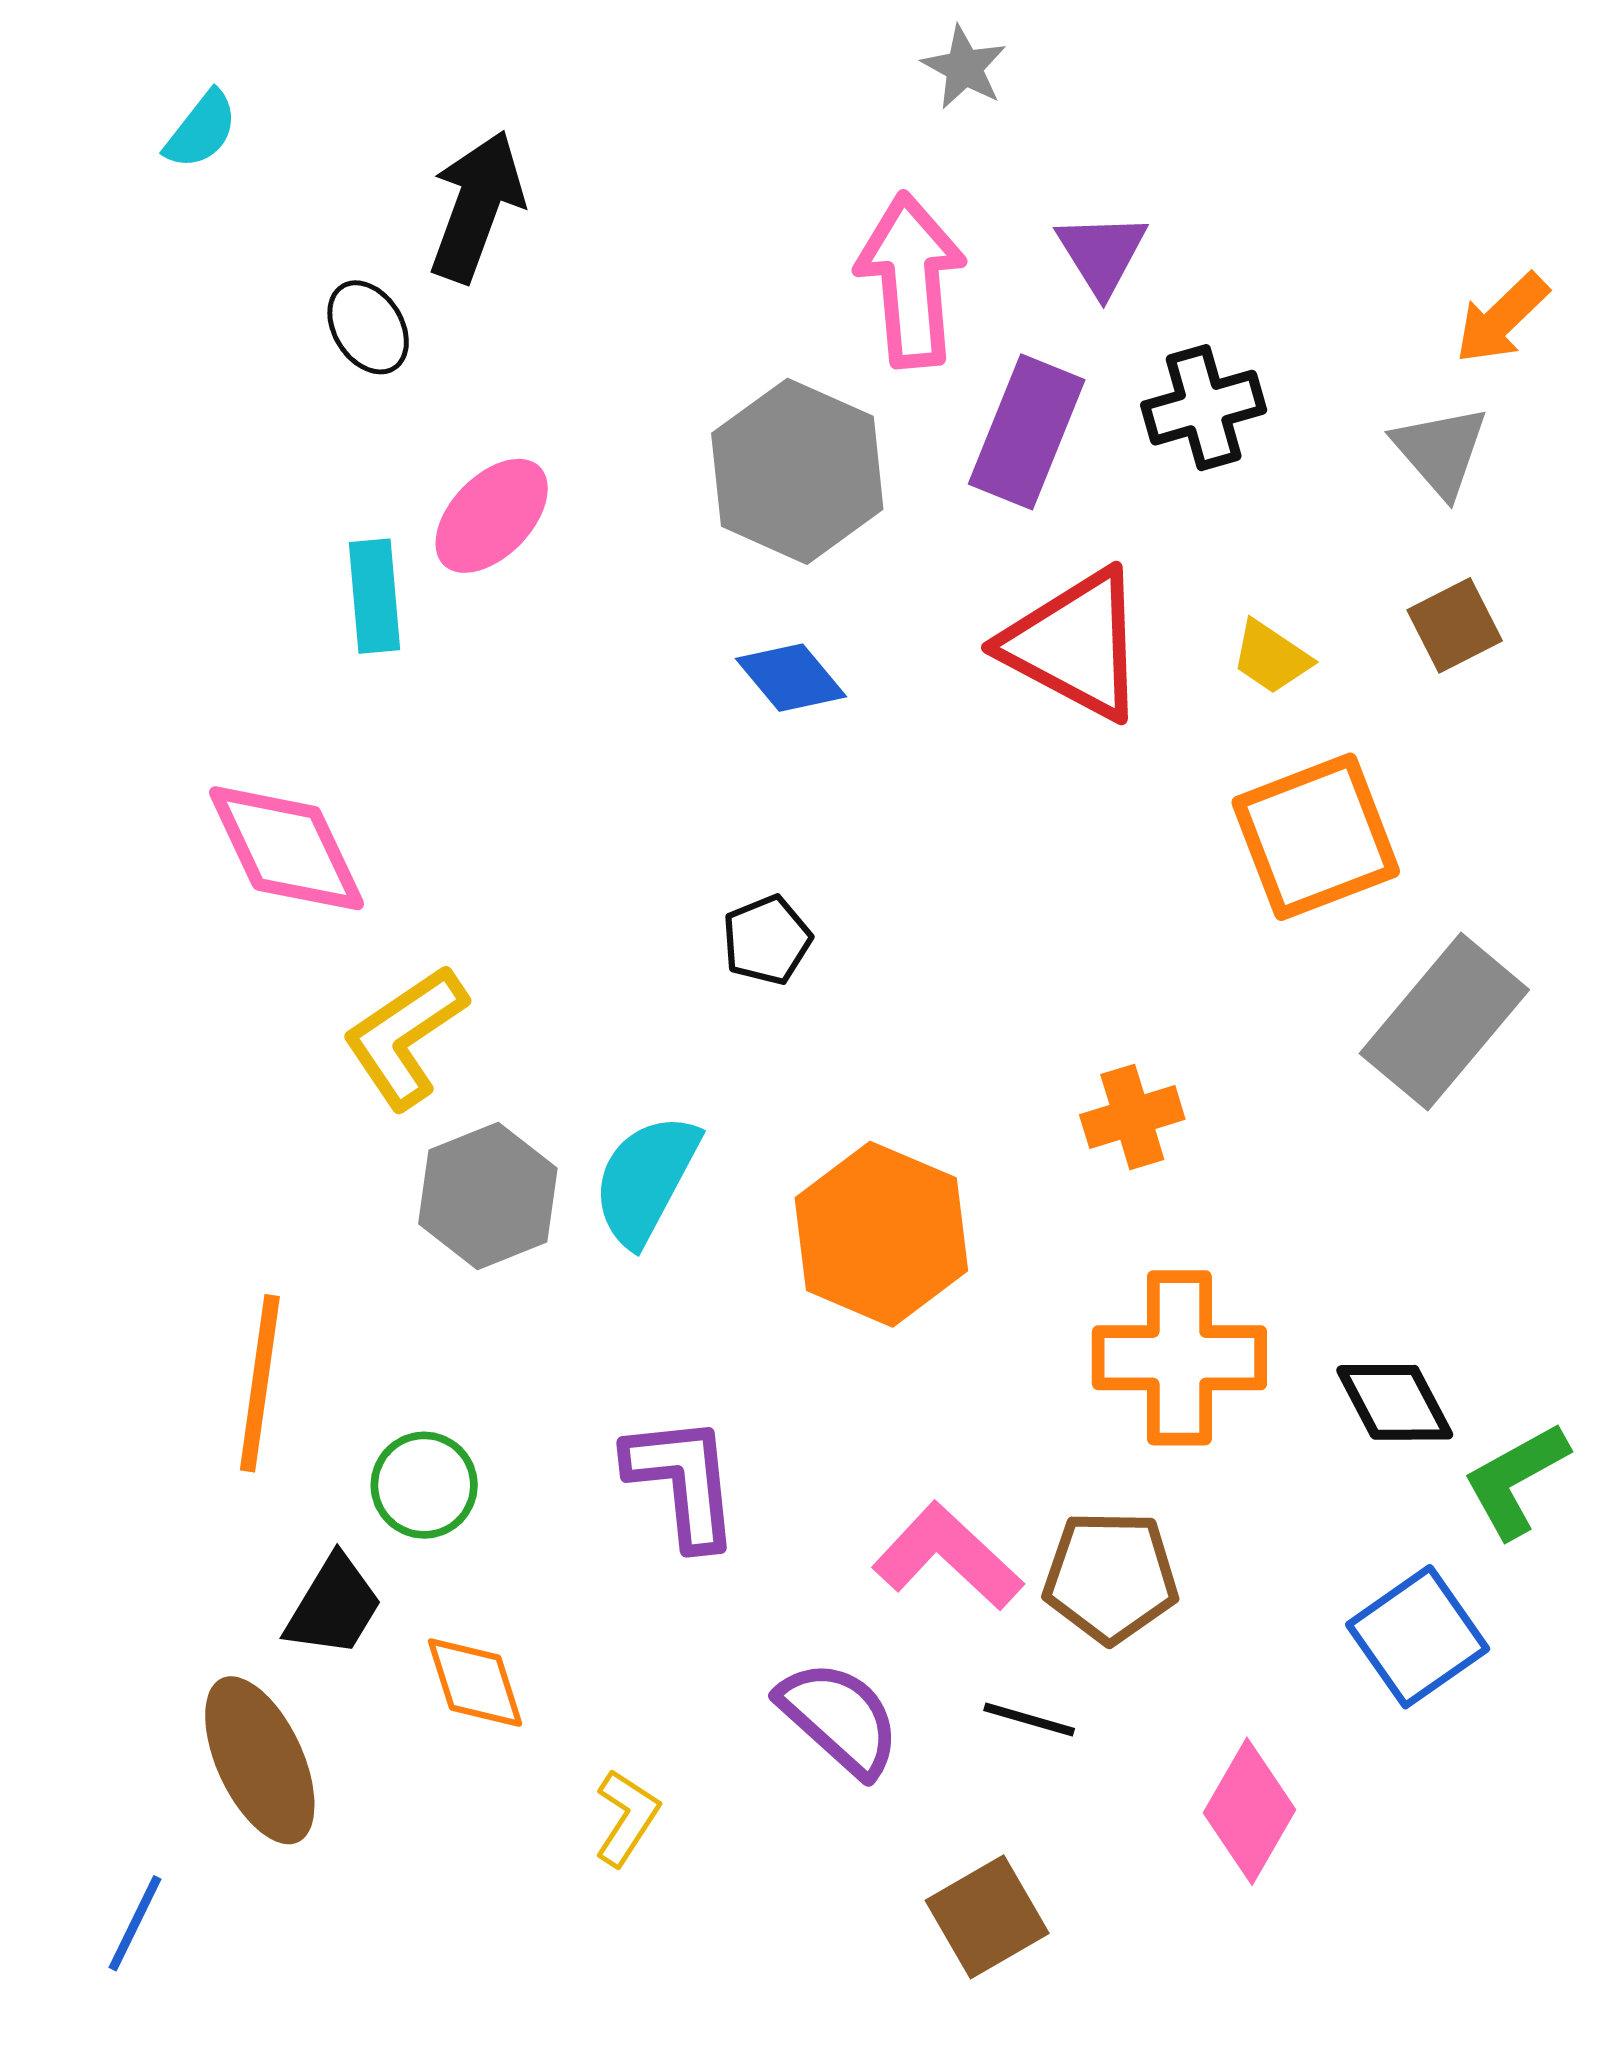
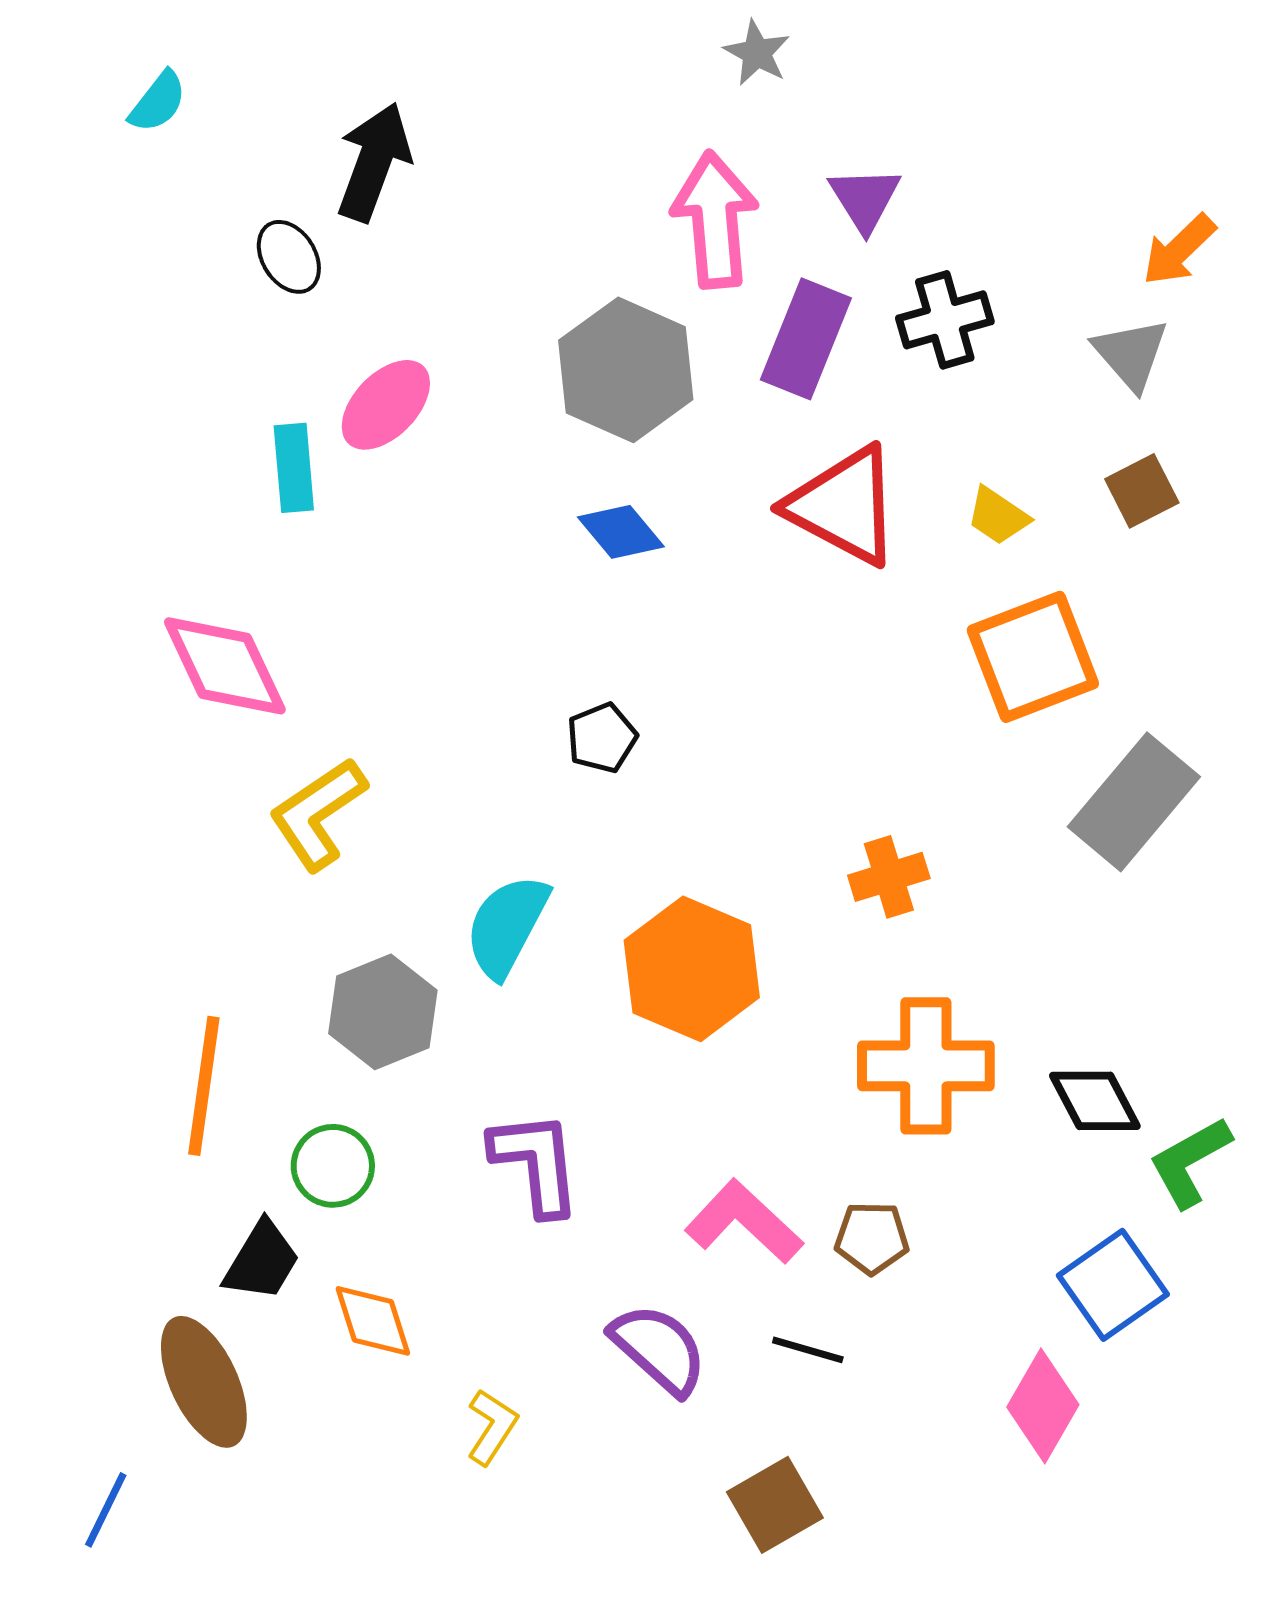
gray hexagon: (488, 1196) -> (383, 1012), moved
brown pentagon: (1111, 1577) -> (872, 1238), size x0.7
pink diamond: (1249, 1811) -> (1043, 1406), moved

